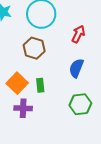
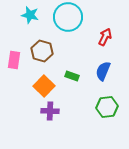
brown hexagon: (34, 48) -> (42, 51), moved
green rectangle: (40, 85) -> (72, 76), moved, turned -64

